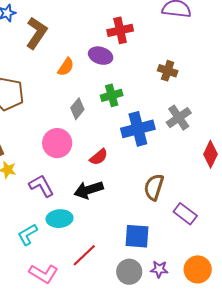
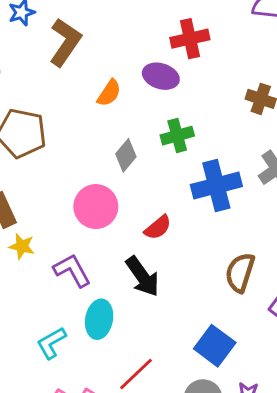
black arrow: (89, 190) -> (142, 277), turned -108
cyan ellipse: (60, 219) -> (99, 319), turned -75
blue square: (137, 236) -> (215, 346), turned 32

